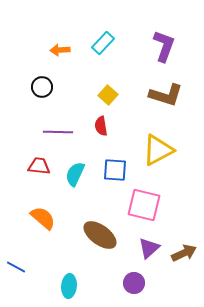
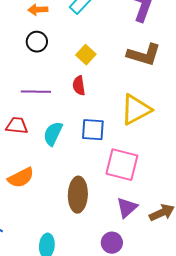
black circle: (42, 87) -> (37, 42), moved
orange semicircle: (43, 218) -> (21, 178), turned 112
brown ellipse: (100, 235) -> (78, 195), turned 56

